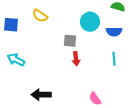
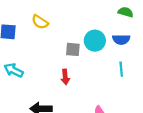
cyan circle: (90, 22) -> (95, 41), moved
red arrow: (76, 59) -> (65, 77), moved

